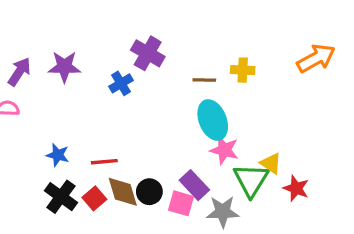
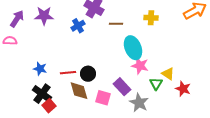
brown line: (204, 80) -> (116, 24), moved
green triangle: (251, 180) -> (156, 84), size x0.6
black circle: (149, 192) -> (88, 74), moved
red square: (94, 198) -> (49, 106), moved
pink square: (181, 203) -> (103, 98), moved
gray star: (223, 212) -> (139, 103), turned 30

